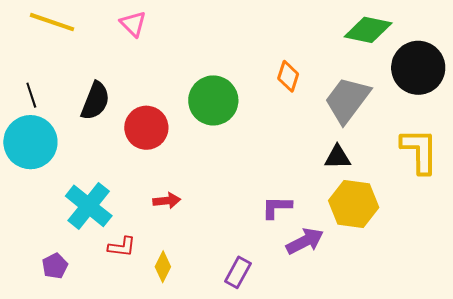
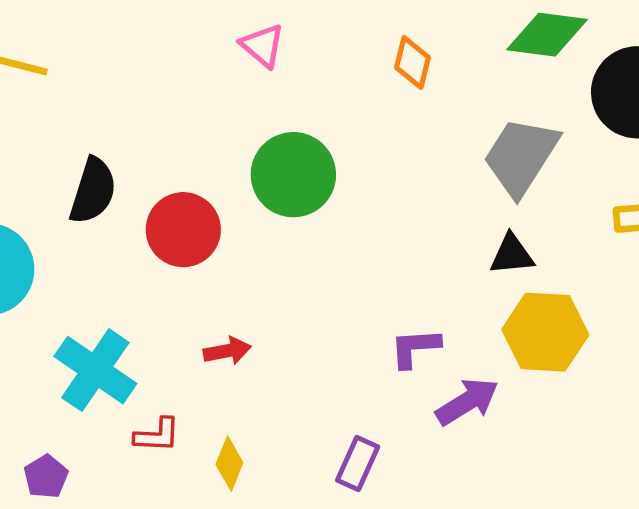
pink triangle: (133, 24) -> (262, 46), moved
orange diamond: (288, 76) -> (413, 63), moved

